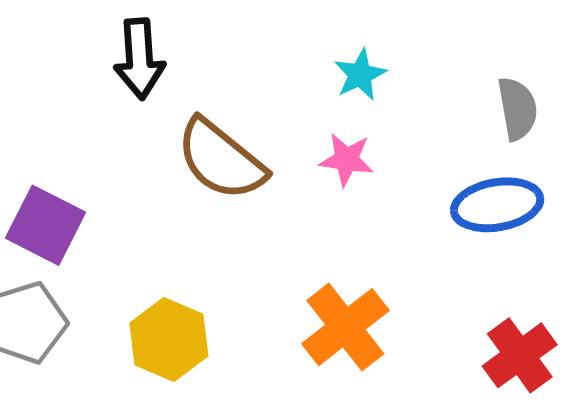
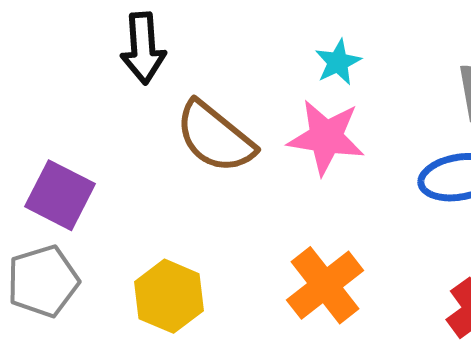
pink star: (347, 160) -> (326, 137), size x1.6

